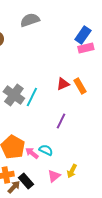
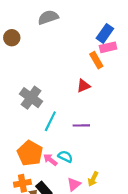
orange rectangle: (80, 86) -> (96, 60), moved
cyan line: (32, 97) -> (50, 121), moved
purple line: (61, 121) -> (81, 125), turned 63

